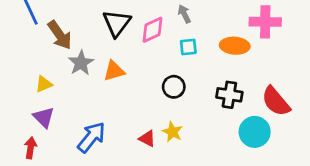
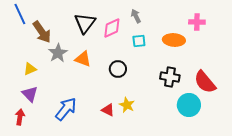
pink cross: (265, 22) -> (197, 22), size x0.7
orange triangle: (114, 71) -> (83, 59), turned 36
black circle: (174, 87) -> (118, 69), moved

